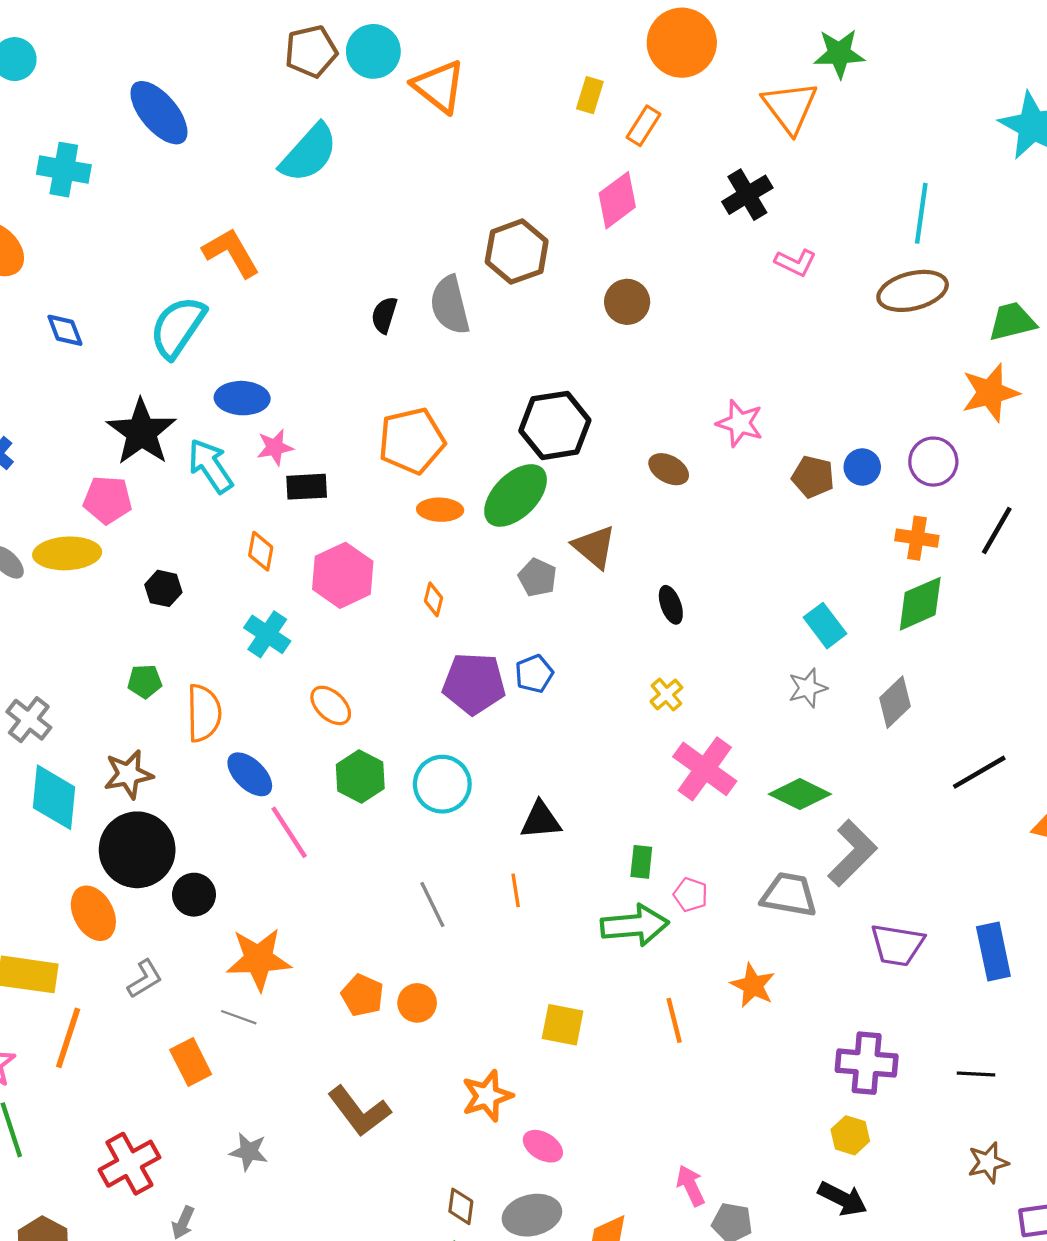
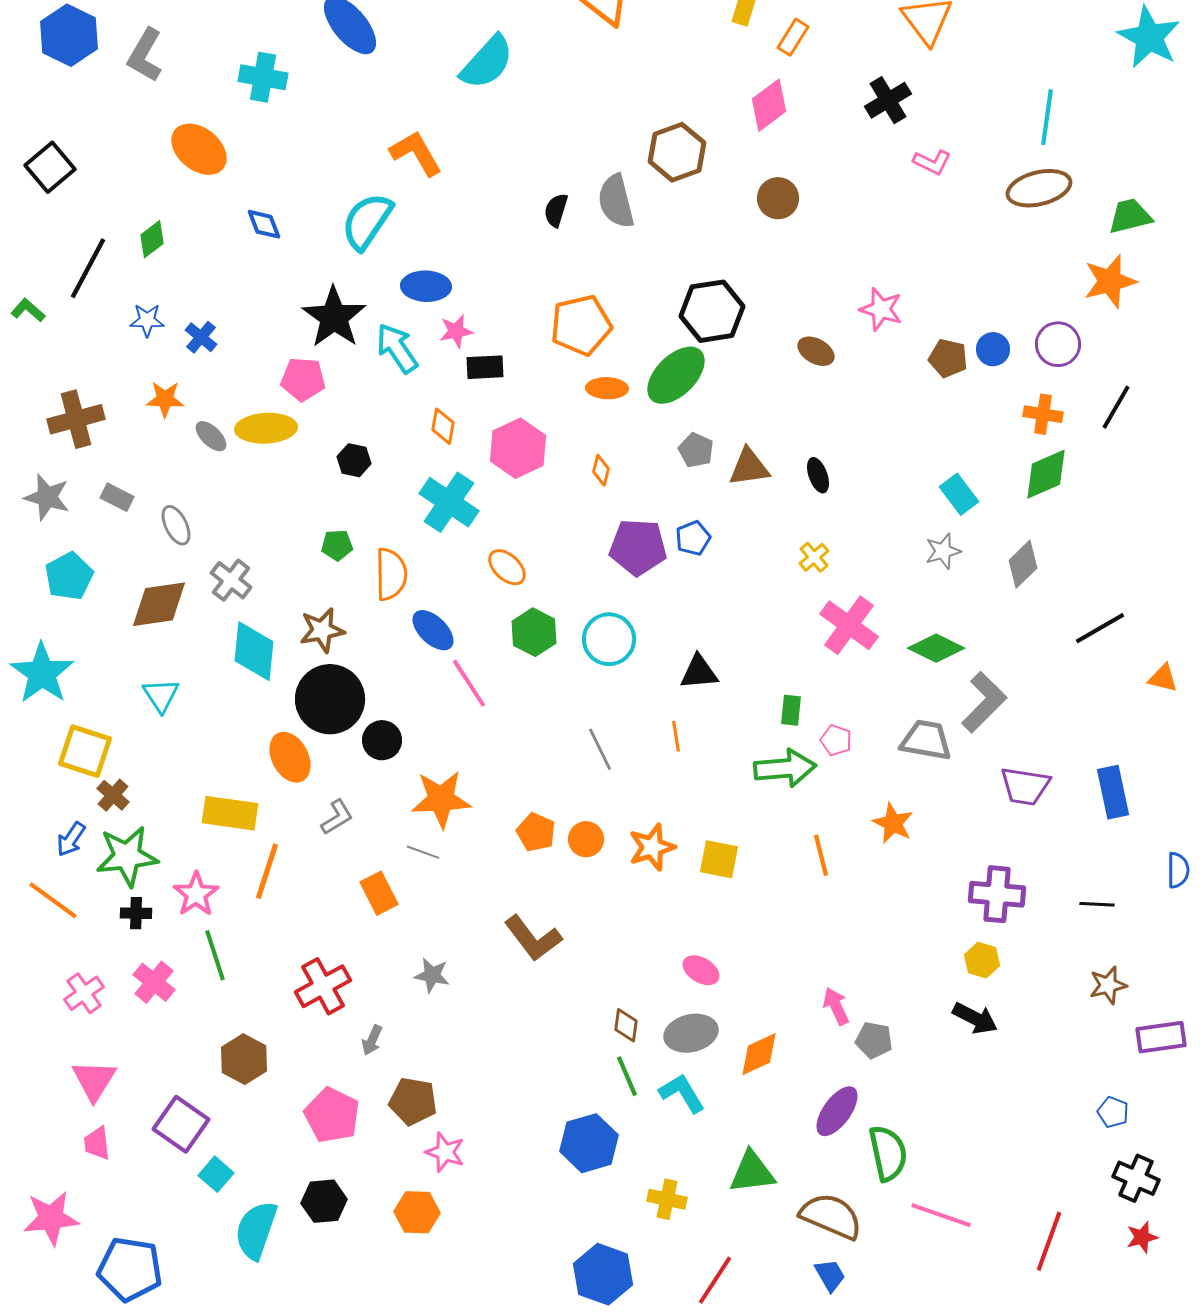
brown triangle: (594, 547) -> (749, 467), moved, turned -48
cyan cross: (267, 634) -> (449, 502), size x1.4
orange star: (487, 1096) -> (652, 847), moved

